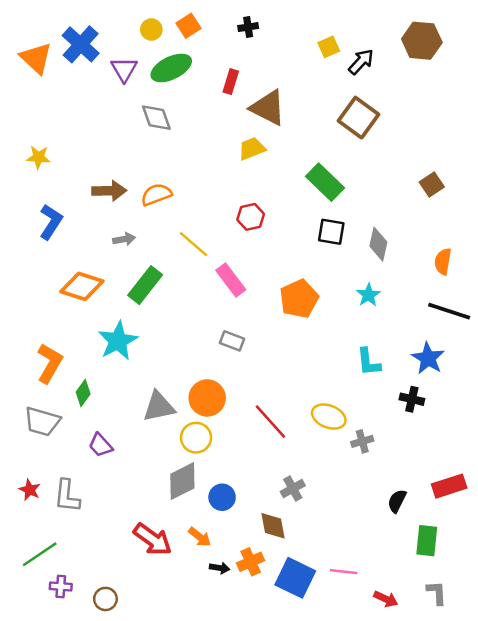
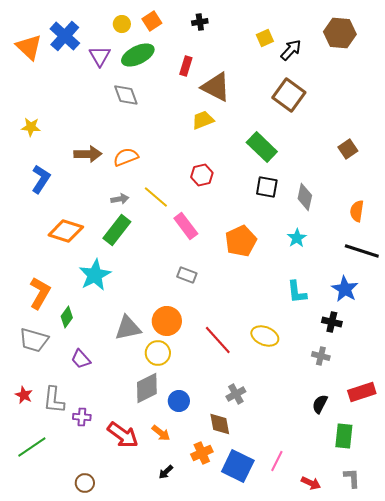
gray arrow: (124, 239) -> (120, 199), moved
gray cross: (362, 441) -> (321, 356), moved, turned 30
black arrow: (220, 568) -> (166, 472), moved, turned 126
pink line: (344, 572) -> (277, 461), turned -70
purple cross: (61, 587) -> (82, 417), moved

